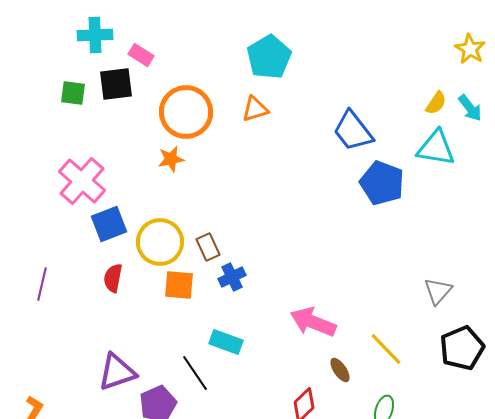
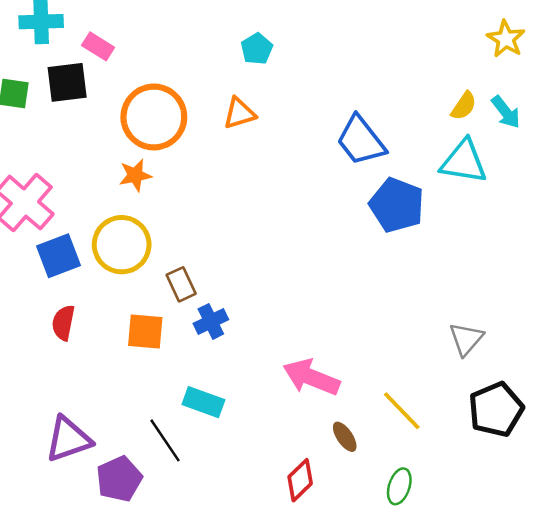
cyan pentagon: (269, 57) -> (257, 49), size x0.6
yellow circle: (160, 242) -> (122, 245), moved

